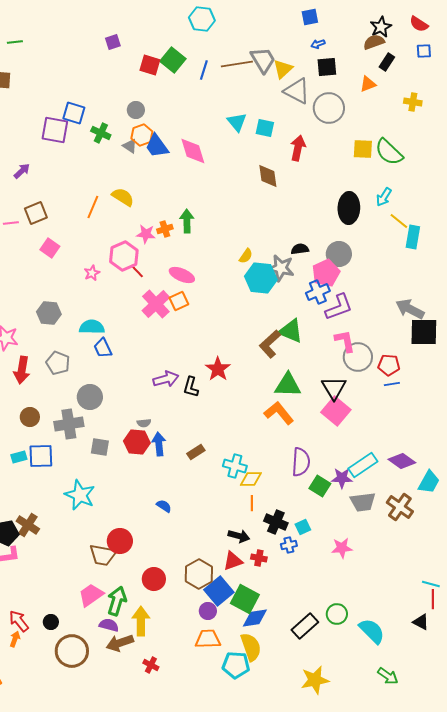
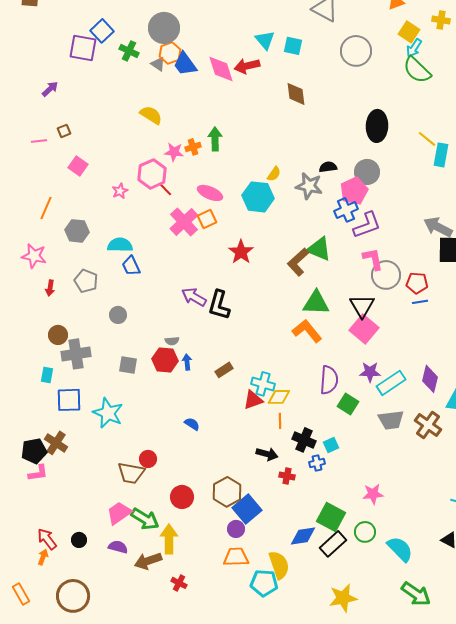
gray circle: (329, 108) -> (356, 51), moved
gray circle: (136, 110) -> (164, 28), size x1.8
blue square: (74, 113) -> (102, 31), turned 30
red arrow: (298, 148) -> (247, 66), moved, turned -115
yellow square: (363, 149) -> (409, 32), moved, turned 30
cyan arrow: (384, 197) -> (414, 48), moved
orange line: (93, 207) -> (46, 208), moved
brown square: (36, 213) -> (64, 131), size x0.6
cyan hexagon: (261, 278) -> (258, 197), moved
red star: (218, 369) -> (241, 252), moved
red arrow: (22, 370) -> (50, 288), size x0.6
purple arrow: (166, 379) -> (194, 297), turned -135
black L-shape: (191, 387) -> (219, 305), size x1.4
gray circle: (90, 397) -> (118, 315), size x0.7
gray cross: (69, 424) -> (76, 354), moved
blue arrow: (159, 444) -> (187, 362), size x0.7
blue square: (41, 456) -> (69, 400), moved
cyan rectangle: (19, 457) -> (47, 375), turned -63
purple diamond: (402, 461) -> (430, 379), turned 68
purple star: (342, 478) -> (370, 372), moved
red circle: (120, 541) -> (148, 459), size x0.7
pink star: (342, 548) -> (373, 494), moved
red triangle: (233, 561) -> (253, 400), moved
green square: (245, 599) -> (331, 517), moved
green arrow: (117, 601) -> (145, 519), turned 104
blue diamond: (255, 618) -> (303, 536), moved
purple semicircle: (109, 625) -> (118, 547), moved
brown circle: (72, 651) -> (73, 596), moved
green arrow: (388, 676) -> (416, 594), size x1.4

